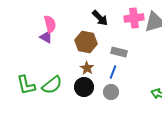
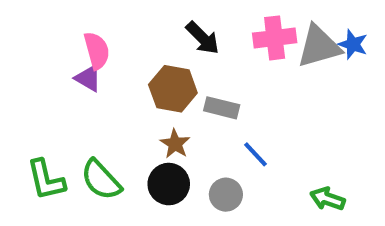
gray rectangle: (119, 52) -> (222, 108), moved
blue line: (113, 72) -> (256, 154), moved, turned -64
green semicircle: (52, 85) -> (101, 180), turned 85

